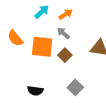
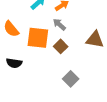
black semicircle: (35, 91) -> (14, 63), moved

